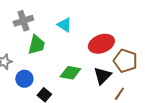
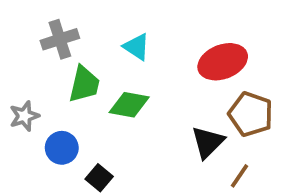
red ellipse: (101, 44) -> (223, 62), moved
green diamond: (70, 73) -> (129, 105), moved

